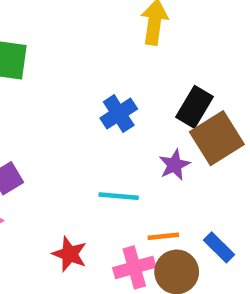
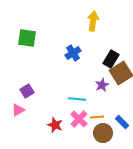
blue cross: (119, 114) -> (73, 53), moved
pink cross: (134, 267) -> (79, 119), moved, turned -30

